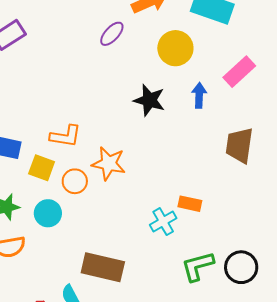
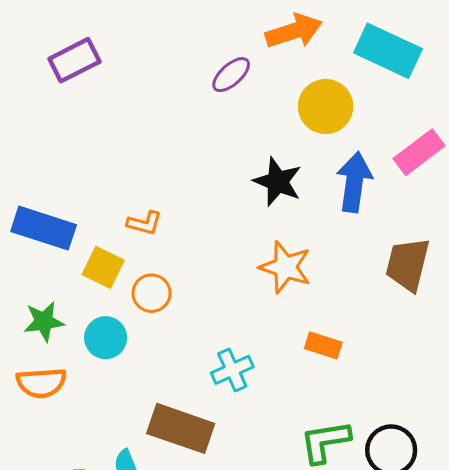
blue arrow: (199, 95) -> (354, 182), size x1.5
orange L-shape: (65, 136) -> (144, 223), size x0.7
orange star: (109, 163) -> (285, 267), moved
cyan cross: (163, 222) -> (232, 370), moved

